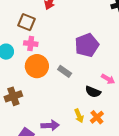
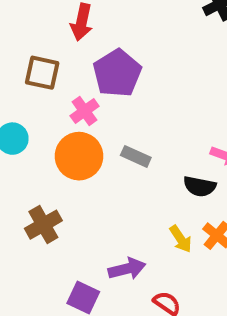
pink cross: (31, 44) -> (85, 111), moved, turned -32
purple pentagon: (87, 45) -> (117, 73), moved

